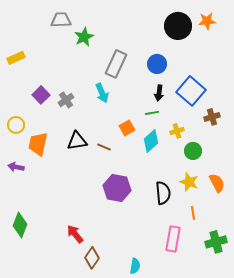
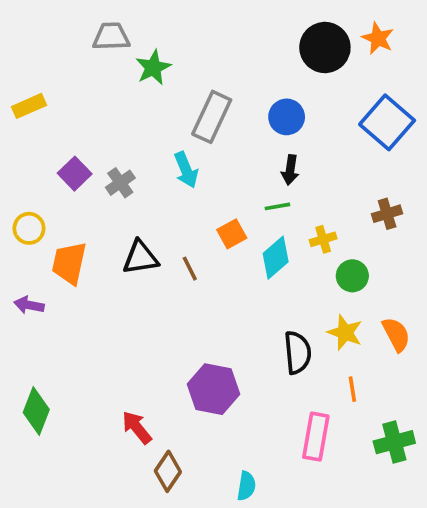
orange star: (207, 21) -> (378, 38), turned 30
blue square: (191, 91) -> (387, 122), moved
brown line: (104, 147) -> (190, 269), turned 40
purple hexagon: (117, 188) -> (214, 389), moved

